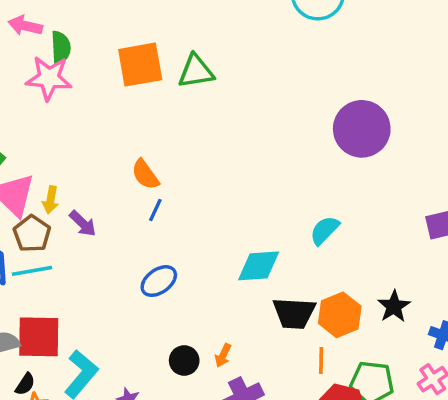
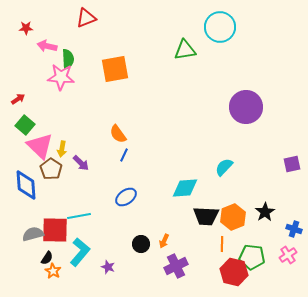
green triangle: (196, 71) -> (185, 50), moved
cyan line: (32, 271) -> (79, 216), moved

